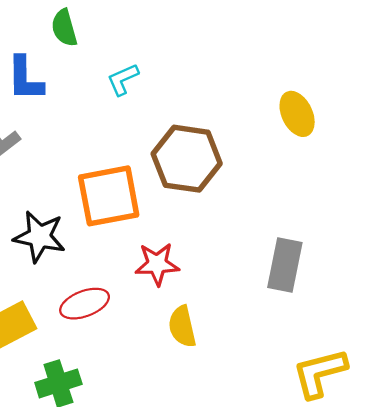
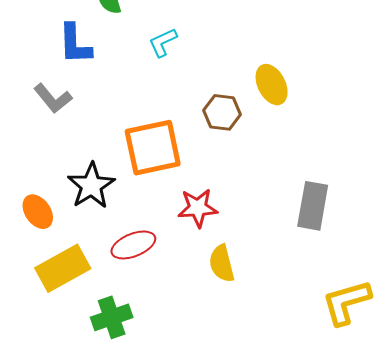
yellow ellipse: (297, 114) -> (272, 85), moved
brown hexagon: (187, 159) -> (222, 112), size x0.6
black star: (39, 237) -> (91, 186), turned 30

